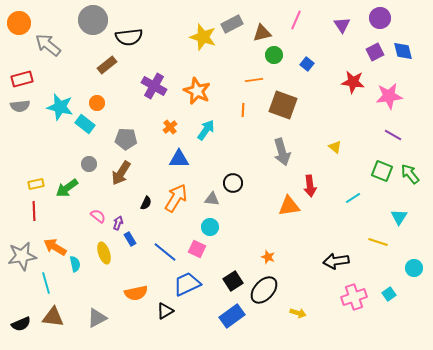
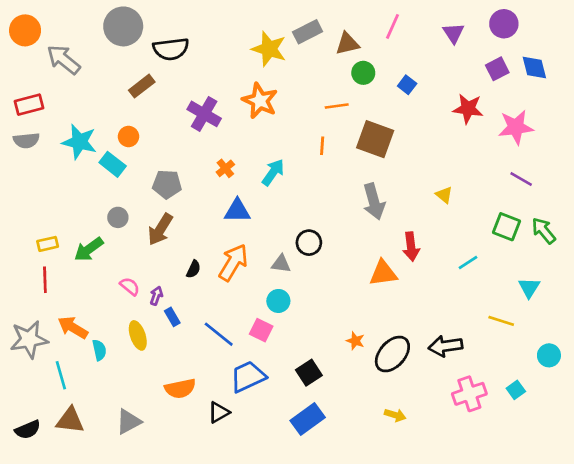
orange star: (197, 91) -> (260, 101), moved
black ellipse: (264, 290) -> (392, 354), moved

